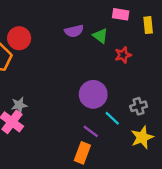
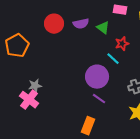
red circle: (19, 38) -> (54, 24), moved
cyan line: (112, 118) -> (113, 59), moved
purple line: (91, 131) -> (99, 99), moved

